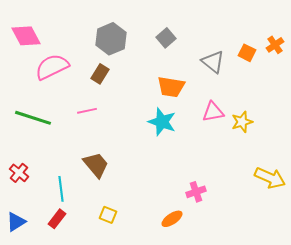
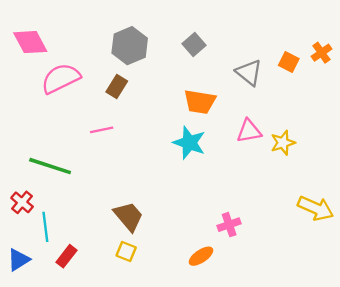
green line: (33, 118) -> (50, 166), moved
brown trapezoid: (96, 165) -> (128, 216), moved
cyan line: (61, 189) -> (45, 227), moved

